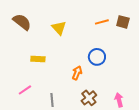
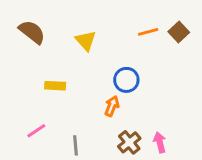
brown square: (123, 22) -> (179, 32), turned 32
blue circle: (97, 57) -> (126, 80), moved
pink arrow: (119, 100) -> (160, 142), moved

